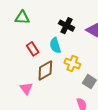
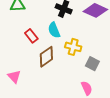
pink triangle: (26, 88) -> (14, 77), moved

